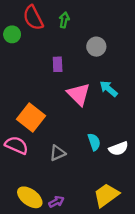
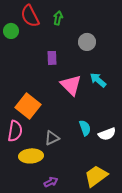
pink semicircle: (17, 145) -> (15, 131), turned 75
yellow ellipse: (30, 197) -> (31, 156), moved, turned -40

